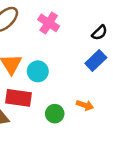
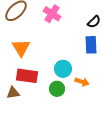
blue rectangle: (96, 60) -> (91, 45), turned -48
cyan circle: (38, 71) -> (63, 69), moved

